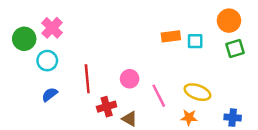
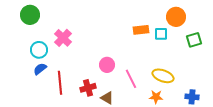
orange circle: (229, 21) -> (176, 17), moved
pink cross: (52, 28) -> (63, 38), moved
green circle: (24, 39) -> (30, 15), moved
red line: (87, 79) -> (60, 83), moved
blue semicircle: (50, 95) -> (40, 69), moved

